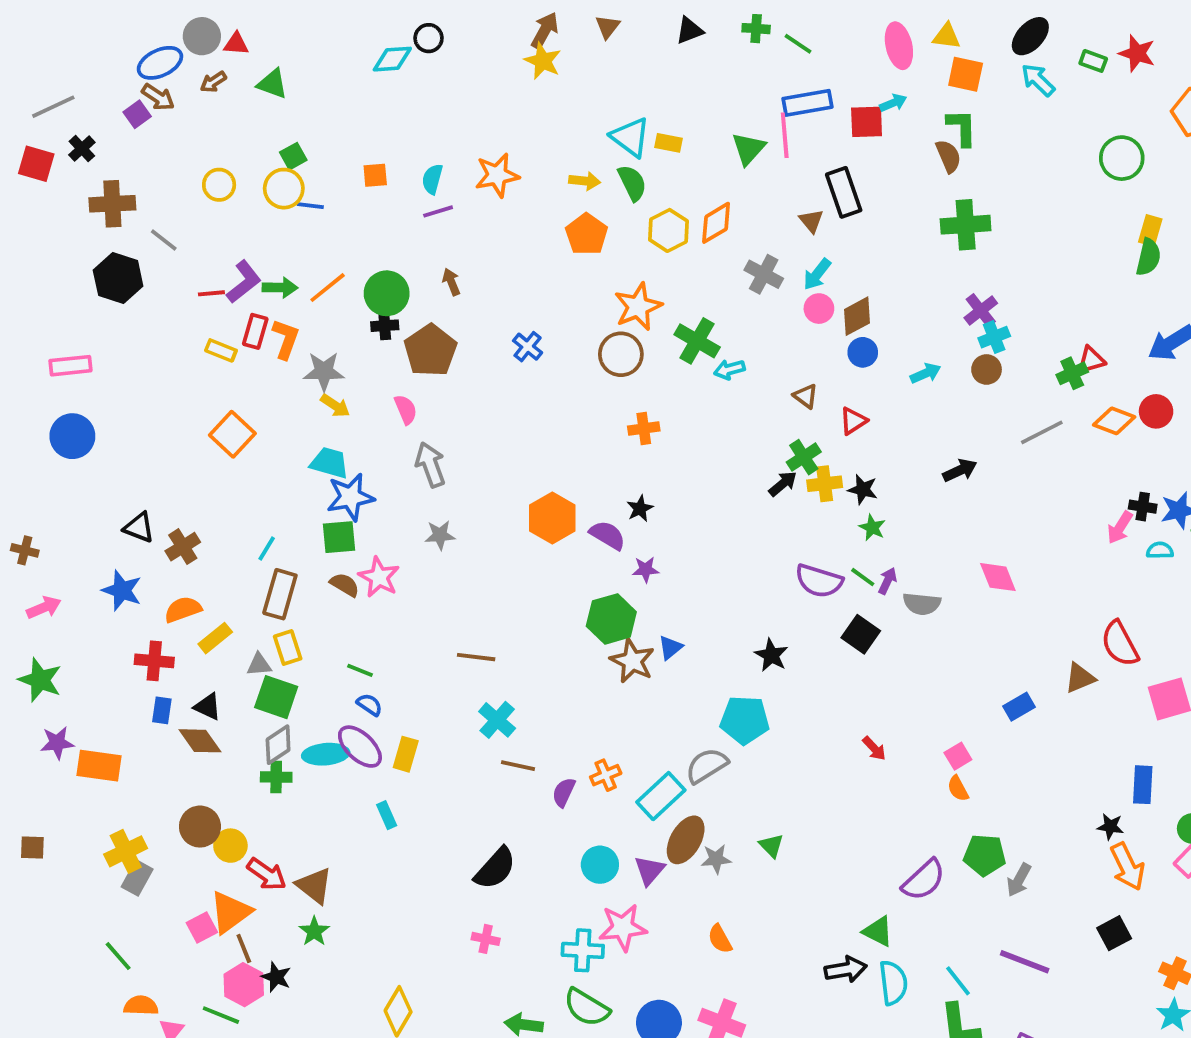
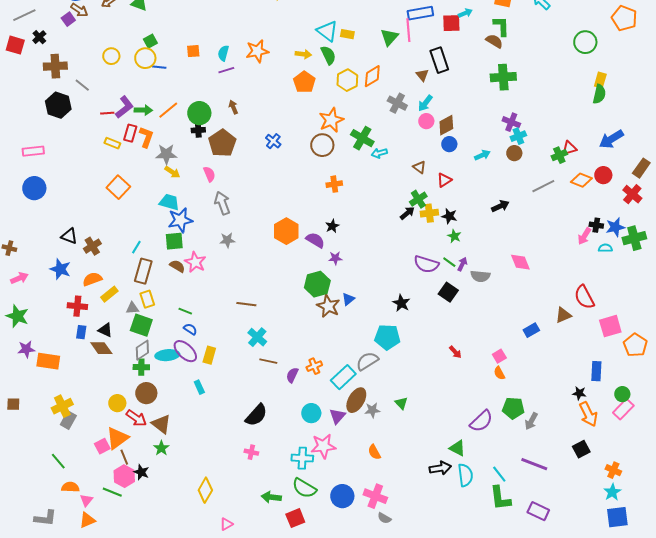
brown semicircle: (948, 156) -> (494, 41), turned -36
purple cross: (981, 310) -> (511, 122), turned -30
brown circle: (200, 827) -> (146, 393), moved

